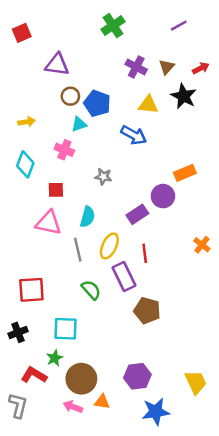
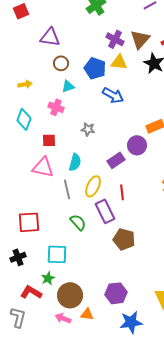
brown triangle: (167, 67) -> (140, 39), size x1.5
blue pentagon: (97, 103) -> (95, 68), moved
yellow triangle: (148, 105) -> (119, 62), moved

